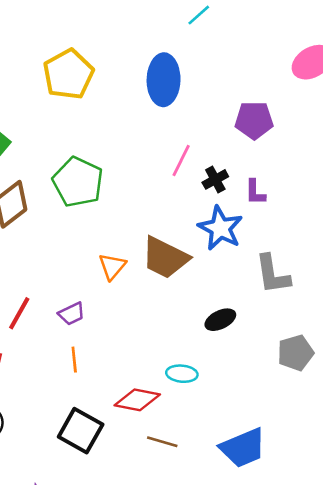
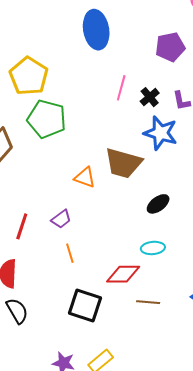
yellow pentagon: (68, 74) -> (29, 76), moved
orange triangle: (112, 266) -> (85, 177), turned -40
black ellipse: (220, 320) -> (158, 204), moved

